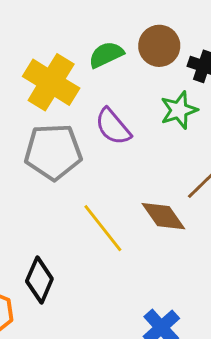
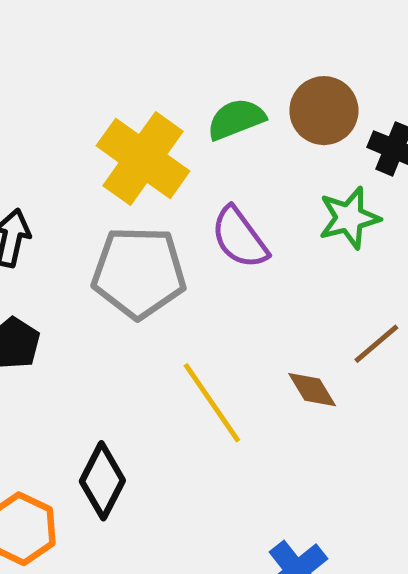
brown diamond: (163, 216) -> (312, 390), size x0.7

